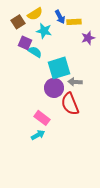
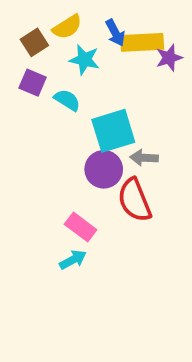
yellow rectangle: (74, 22) -> (142, 42), size x1.5
purple star: (88, 38) -> (169, 58), moved
purple square: (25, 43) -> (33, 83), moved

